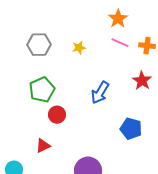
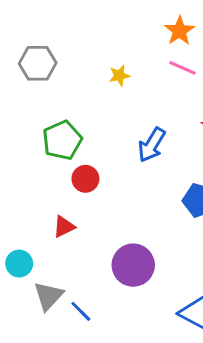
gray hexagon: (39, 45) -> (38, 63), moved

